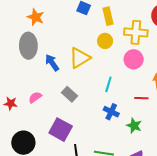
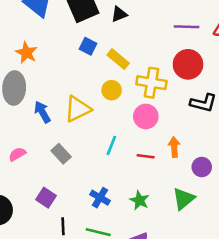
yellow rectangle: (108, 16) -> (118, 59), turned -42
red line: (141, 98) -> (146, 156), moved
blue cross: (111, 112) -> (100, 198), moved
purple square: (61, 130) -> (46, 198), size x0.7

